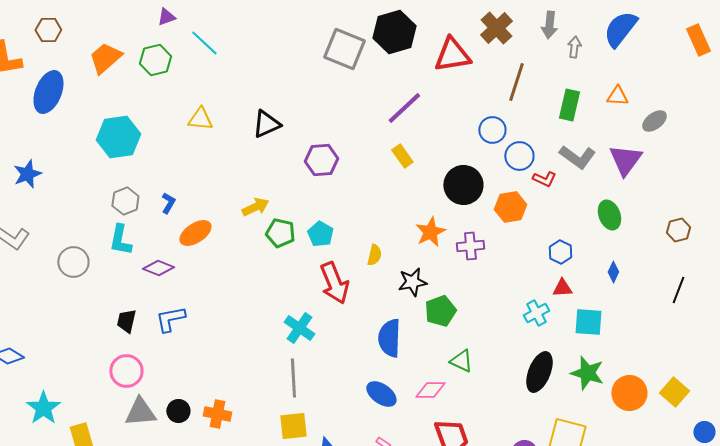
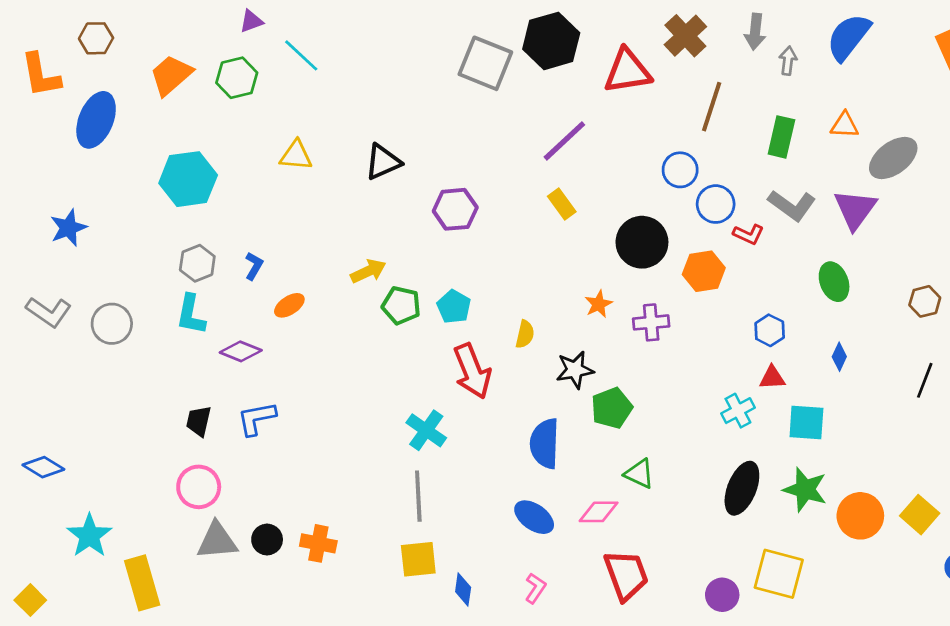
gray ellipse: (654, 121) -> (893, 158), size x1.5
orange star: (430, 232) -> (599, 304), size x0.7
orange ellipse: (195, 233) -> (289, 305), size x0.7
gray circle: (73, 262) -> (112, 324), moved

